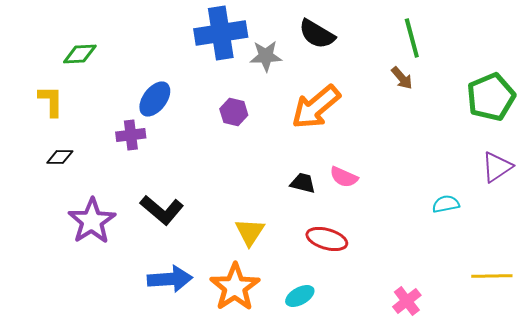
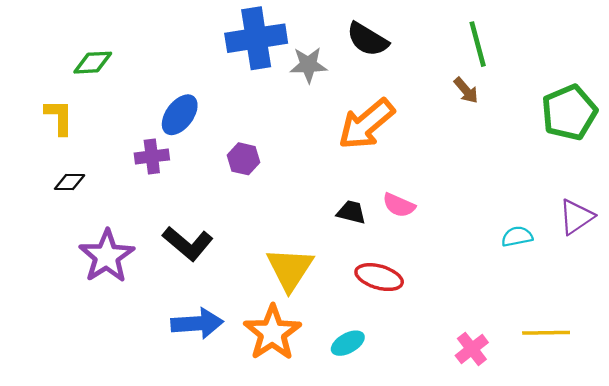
purple hexagon: (234, 112) -> (243, 159), moved
purple triangle: (497, 167) -> (576, 217), moved
yellow triangle: (250, 232) -> (290, 269), size x1.4
yellow line: (492, 276) -> (546, 333), moved

